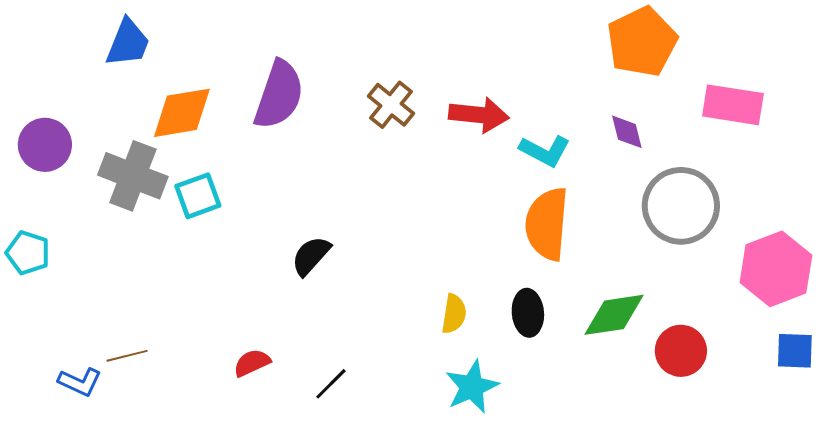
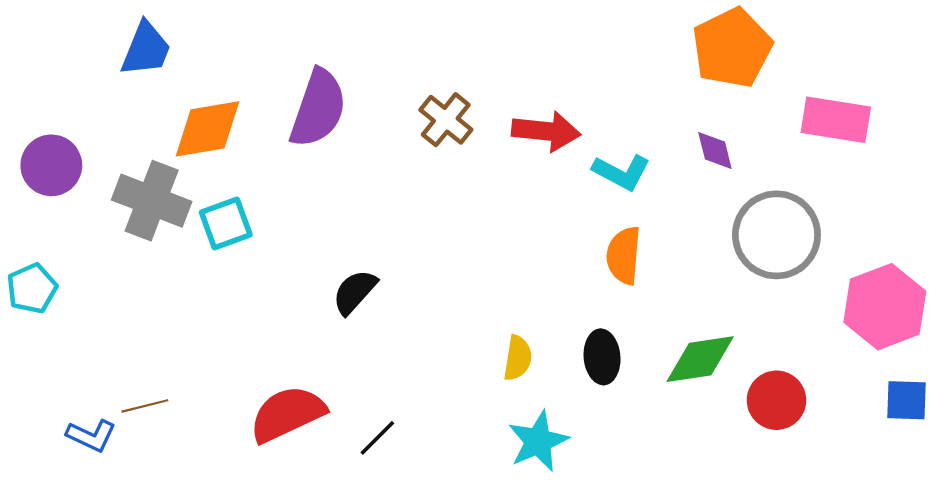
orange semicircle: (547, 224) -> (624, 255), size x0.7
cyan pentagon: (28, 253) -> (32, 288), turned 30
red semicircle: (252, 363) -> (287, 414), size x1.8

